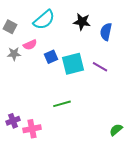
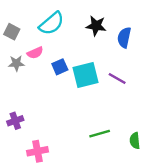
green line: (62, 104) -> (100, 134), moved
purple cross: (13, 121) -> (15, 121), moved
green semicircle: (116, 130) -> (135, 141), moved, turned -56

